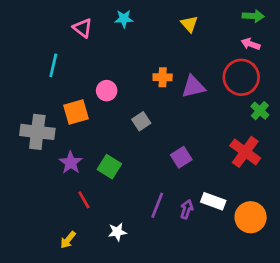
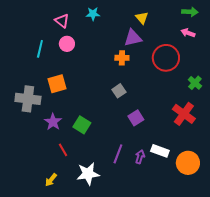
red circle: (241, 77) -> (166, 58), moved
purple triangle: (193, 87) -> (133, 38), moved
pink circle: (107, 91) -> (67, 44), moved
gray square: (141, 121) -> (119, 91), moved
white star: (117, 232) -> (88, 174), size x1.6

